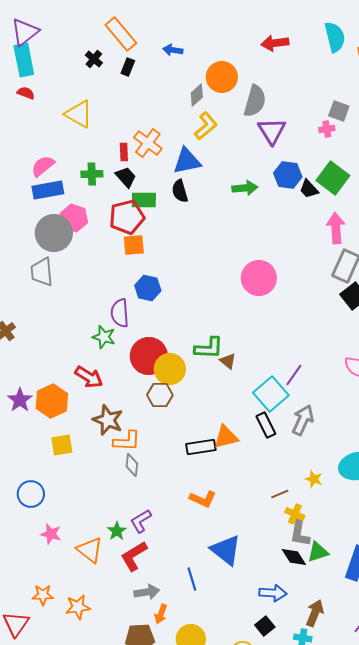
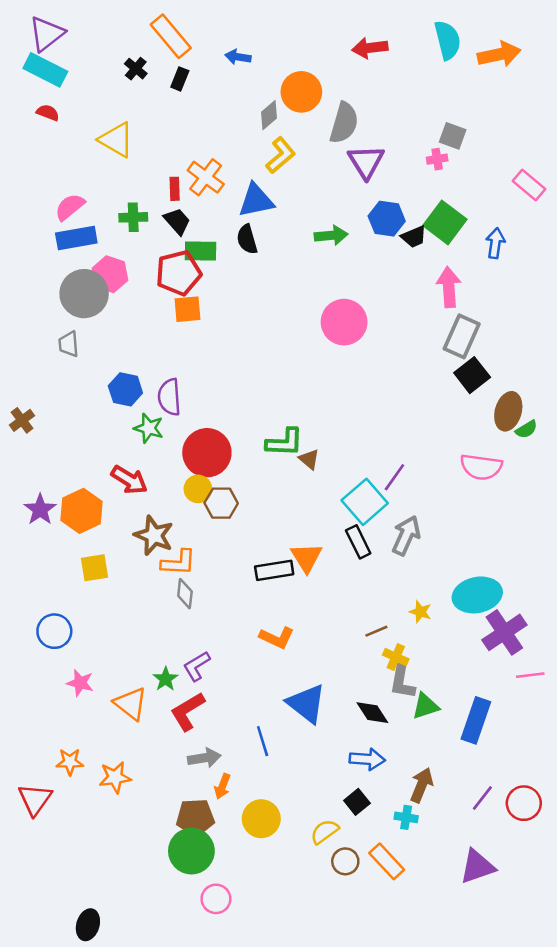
cyan rectangle: (24, 60) -> (45, 70), turned -52
black trapezoid: (309, 189) -> (414, 237), turned -70
gray trapezoid: (42, 272) -> (69, 344), size x0.7
pink circle: (259, 278) -> (344, 322), moved
blue hexagon: (148, 288) -> (125, 389), moved
yellow circle: (170, 369) -> (198, 489), moved, size x0.7
orange triangle: (226, 437) -> (307, 557), turned -48
black diamond: (294, 557) -> (372, 713), moved

